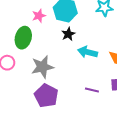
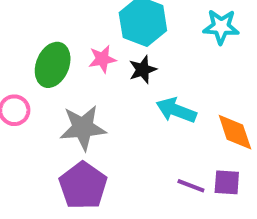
pink star: (39, 16) -> (102, 59), moved
purple line: (92, 90) -> (191, 186), moved

